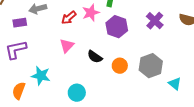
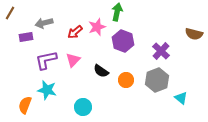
purple cross: (155, 21) -> (161, 51), moved
purple L-shape: (16, 50) -> (46, 60), moved

